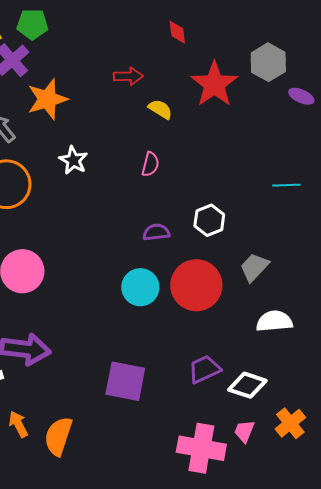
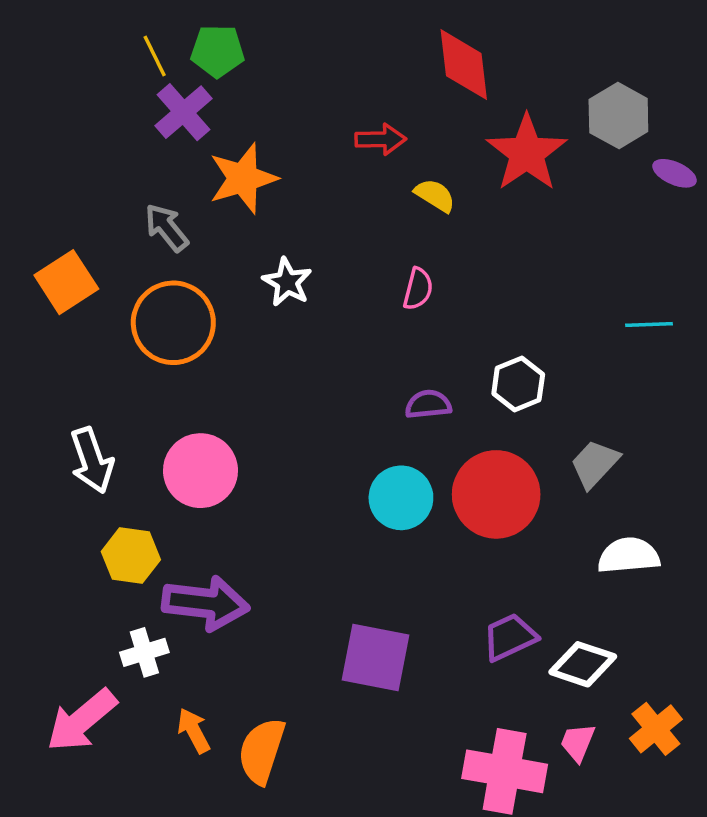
red diamond: (177, 32) -> (464, 65), size x1.8

